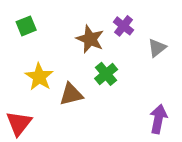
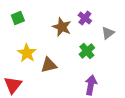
green cross: (106, 74) -> (87, 51), moved
purple arrow: (158, 119) -> (91, 85), moved

